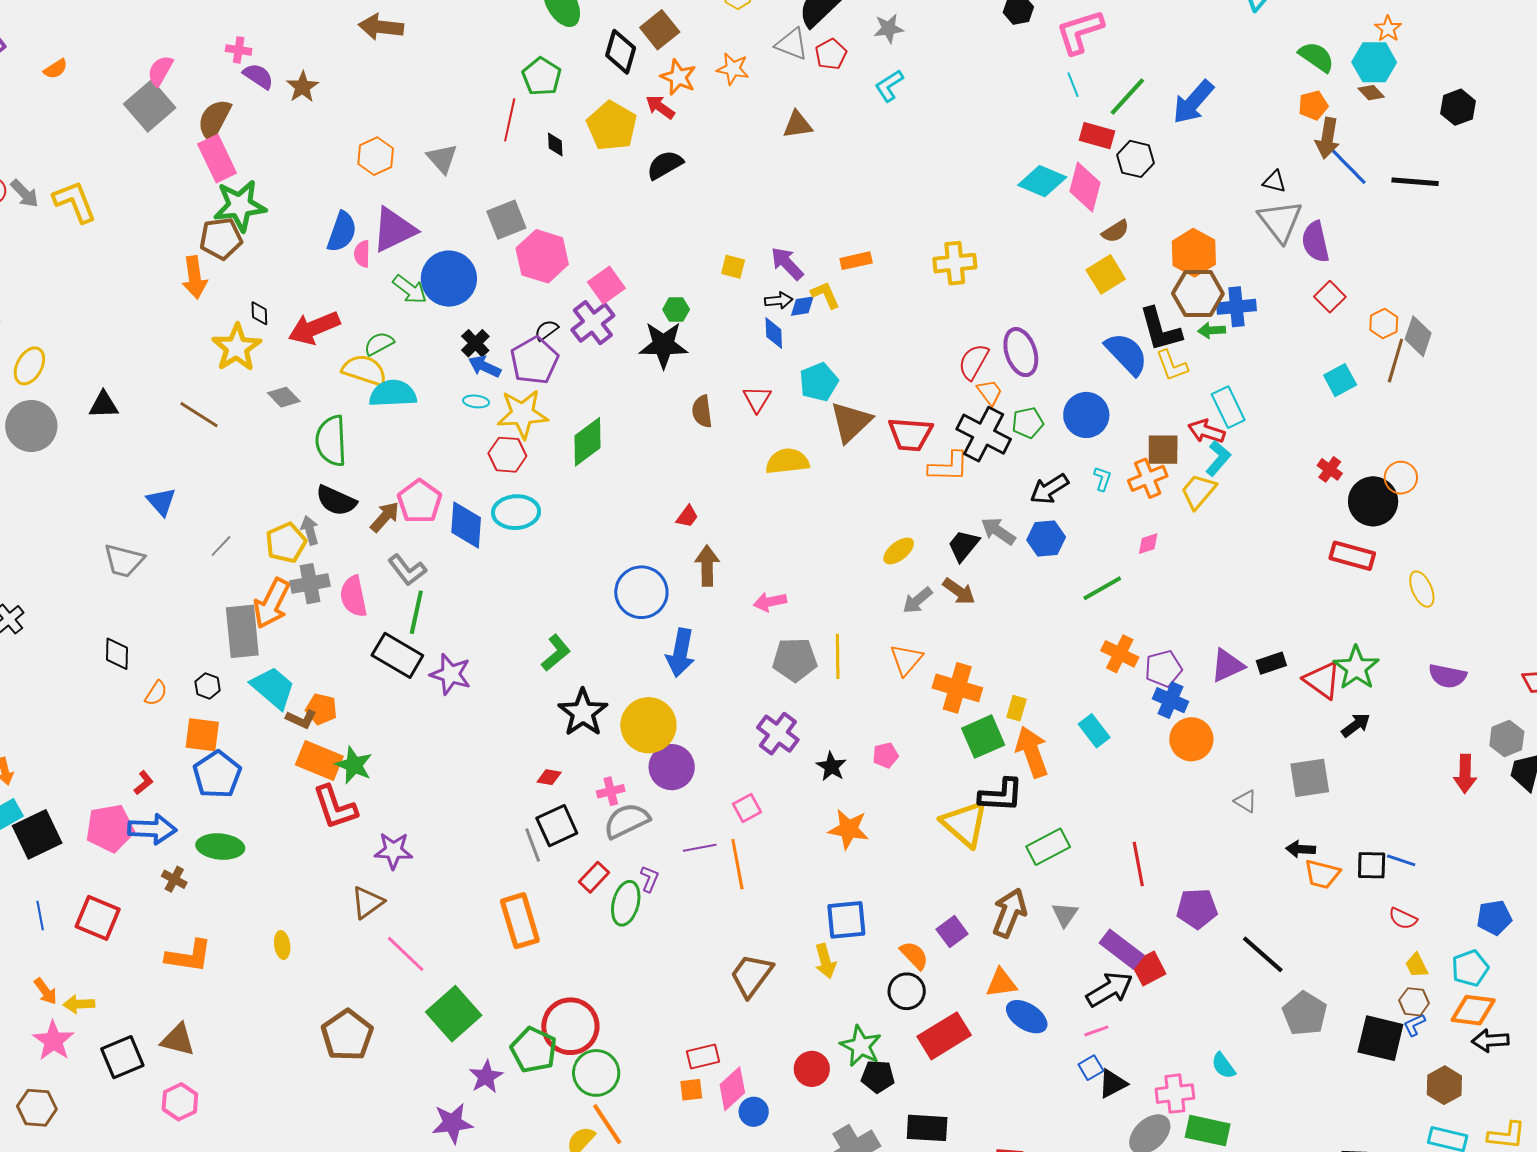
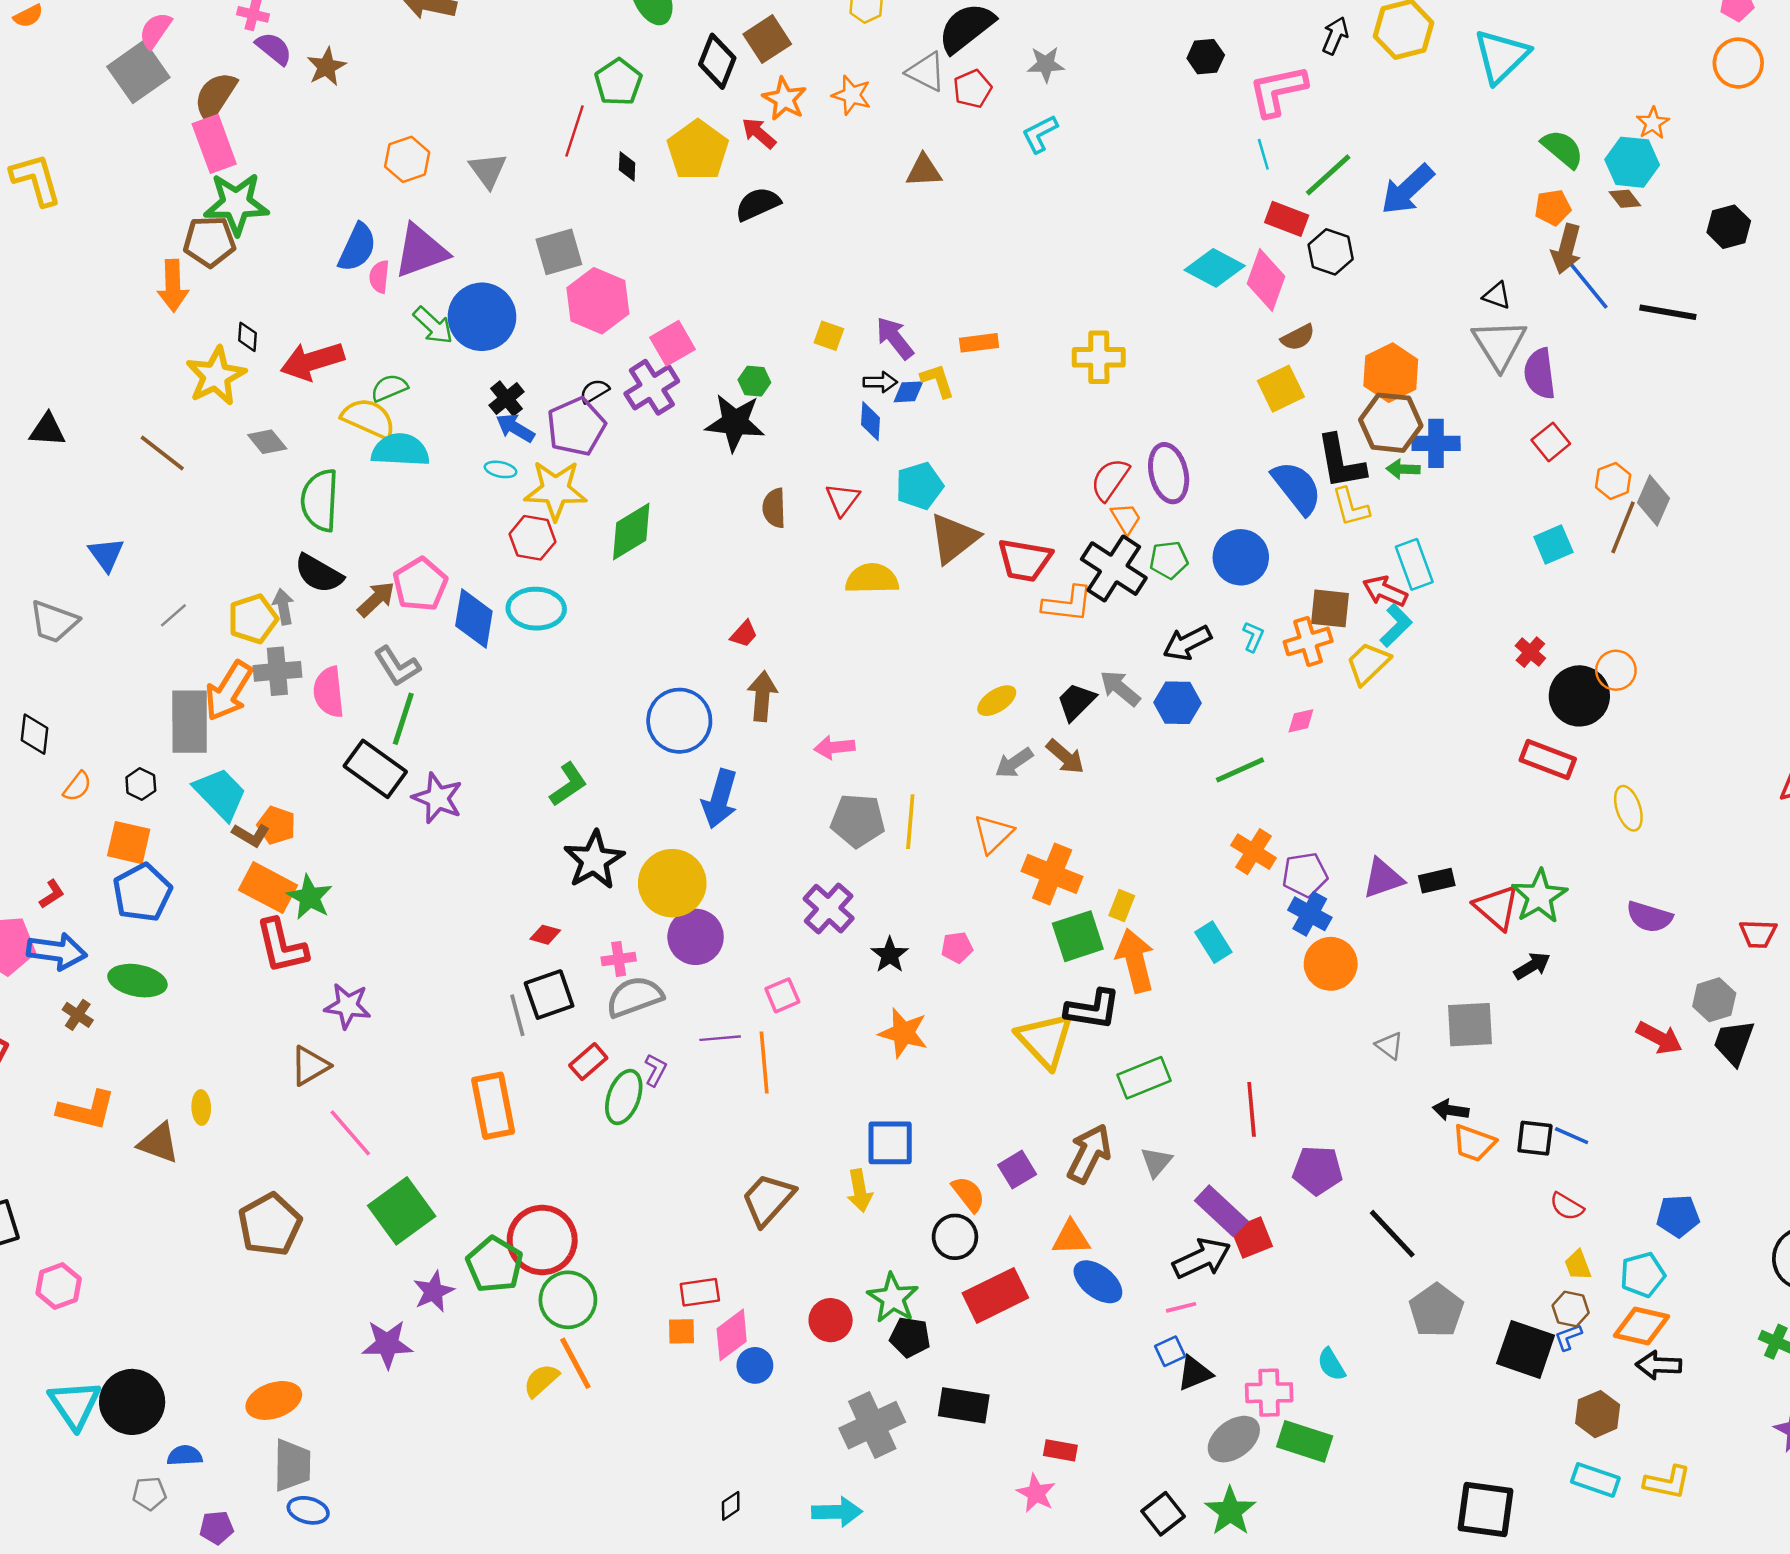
red arrow: (1465, 774) -> (1659, 1038), turned -69
brown triangle: (178, 1040) -> (159, 1143), moved

